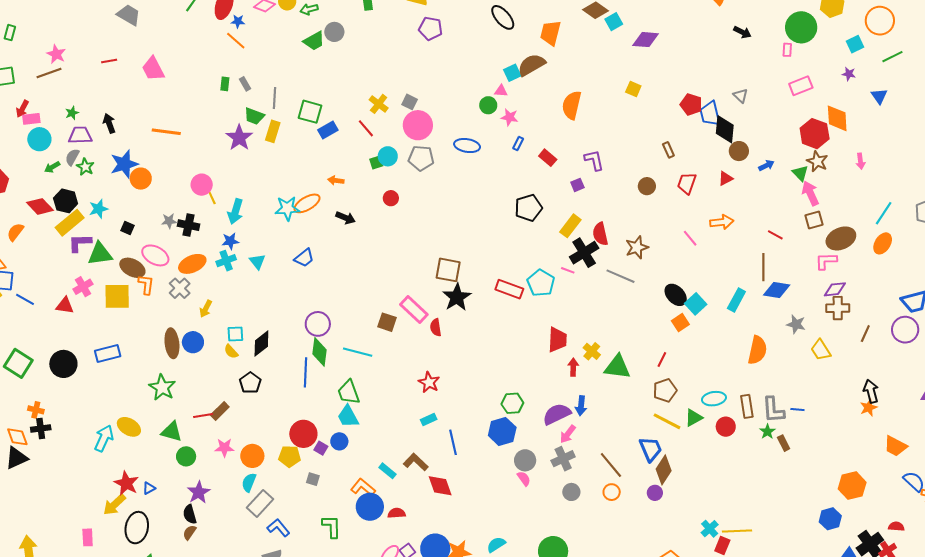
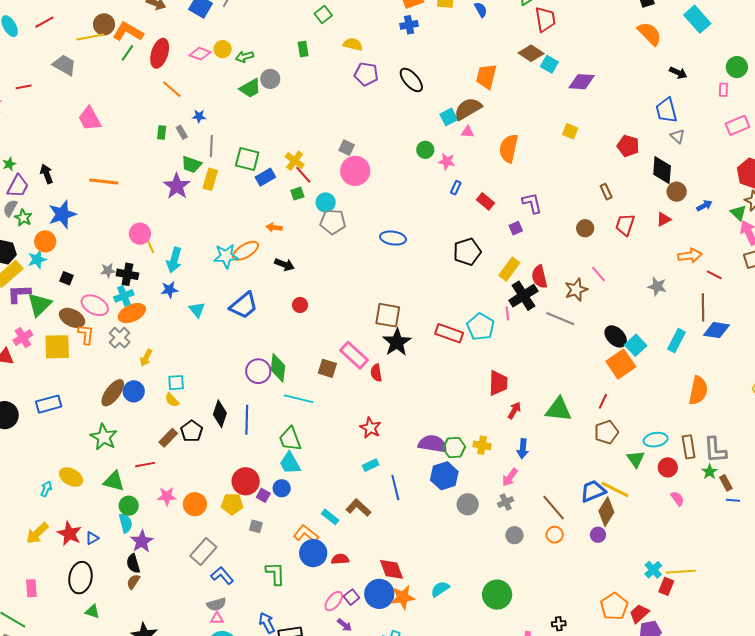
black ellipse: (503, 17) -> (411, 80), moved
blue star: (238, 21) -> (199, 116), moved
cyan square: (614, 22) -> (549, 64), turned -30
green circle: (801, 27) -> (737, 67), size x0.7
red line: (109, 61) -> (24, 87), moved
pink triangle: (501, 91) -> (468, 132), moved
yellow cross: (379, 104) -> (295, 161), moved
blue trapezoid: (710, 114) -> (666, 110), moved
purple trapezoid: (80, 135) -> (18, 186), turned 120
blue ellipse: (467, 146) -> (393, 238), moved
gray pentagon: (421, 158) -> (333, 222), moved
green square: (376, 162) -> (297, 194), moved
orange circle: (141, 179) -> (45, 241), moved
red circle: (391, 198) -> (300, 305), moved
orange arrow: (722, 222) -> (690, 256), moved
pink line: (690, 238) -> (598, 274), moved
green triangle: (100, 254) -> (39, 305), turned -36
blue trapezoid: (304, 258) -> (244, 305), size x1.4
cyan cross: (226, 261) -> (124, 296), moved
pink line: (568, 270) -> (507, 314), turned 64
orange square: (680, 323) -> (621, 364), size x1.6
gray star: (796, 324) -> (657, 286), moved
brown ellipse: (172, 343) -> (113, 393), turned 44
black diamond: (261, 344) -> (220, 414), moved, turned -32
yellow cross: (592, 351) -> (482, 445), moved, turned -30
green diamond: (320, 352) -> (278, 368), moved
red arrow: (573, 367) -> (514, 410), turned 30
blue line: (797, 410) -> (733, 500), moved
brown rectangle: (220, 411) -> (168, 438), moved
purple semicircle: (557, 414) -> (433, 444), moved, turned 36
green triangle: (694, 418) -> (636, 459), turned -36
yellow line: (667, 421) -> (615, 490), moved
cyan arrow: (104, 438) -> (46, 489), size x0.6
blue trapezoid: (651, 449) -> (593, 491), turned -88
gray cross: (563, 459) -> (506, 502), size x0.7
pink semicircle: (524, 479) -> (677, 499), moved
cyan semicircle: (249, 482) -> (126, 523), moved, turned 144
red diamond: (440, 486) -> (392, 569), moved
yellow arrow: (114, 505) -> (37, 533), moved

